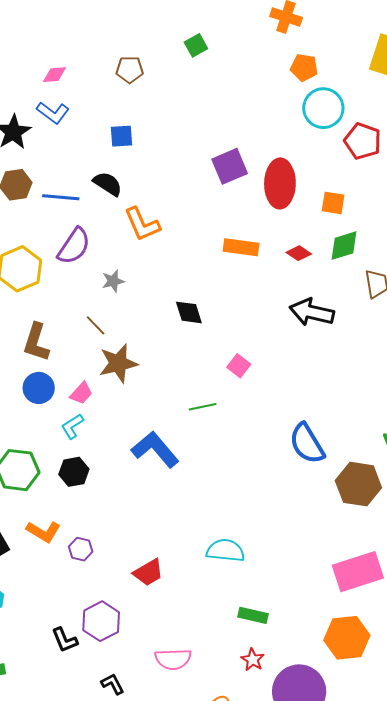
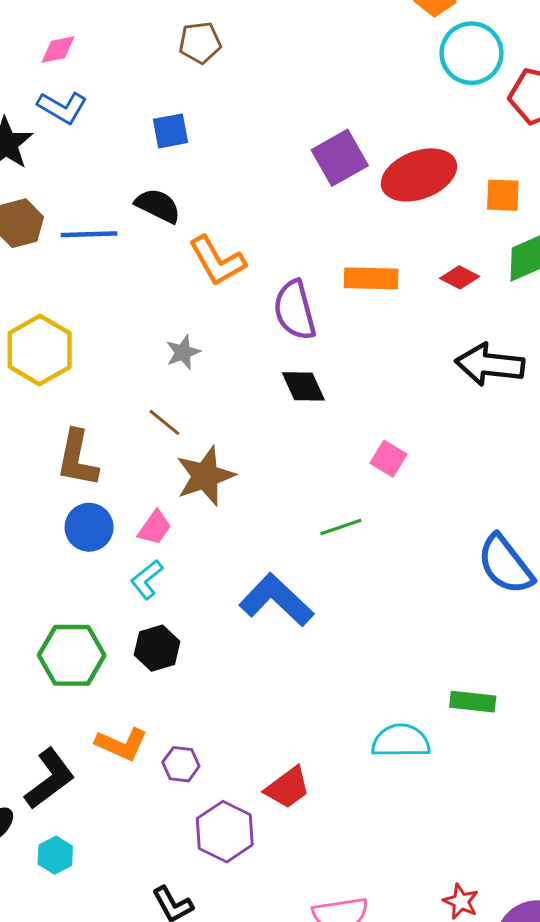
brown pentagon: (130, 70) -> (200, 43), moved
red ellipse: (280, 183) -> (419, 175), turned 75
purple semicircle: (74, 246) -> (295, 310), moved, turned 138
green rectangle: (253, 615) -> (473, 702), moved
purple hexagon: (101, 621) -> (225, 832), moved

